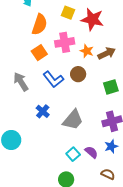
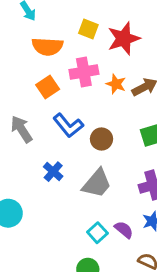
red star: (92, 19) -> (124, 38), turned -30
orange semicircle: (39, 24) -> (47, 46), turned 75
brown circle: (78, 74) -> (101, 139), moved

